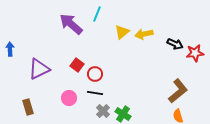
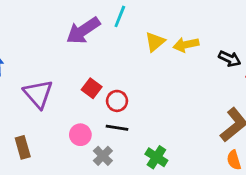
purple arrow: (71, 24) -> (83, 31), turned -75
purple triangle: (39, 69) -> (38, 94), turned -45
gray cross: (103, 111) -> (103, 156), moved

